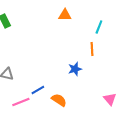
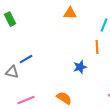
blue line: (38, 90) -> (26, 59), moved

